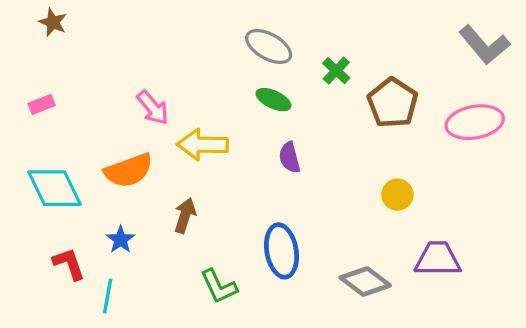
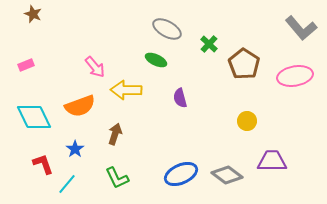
green ellipse: (273, 100) -> (156, 60), moved
blue ellipse: (282, 251) -> (181, 174), moved, turned 76
green L-shape: (219, 286) -> (117, 178), moved
cyan line: (108, 296) -> (67, 184), turned 30

